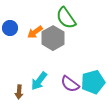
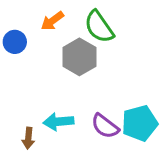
orange arrow: (35, 32) -> (52, 21), moved
cyan arrow: (39, 81) -> (58, 122), turned 48

